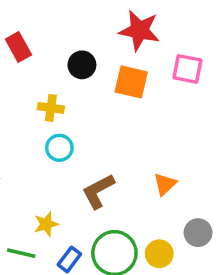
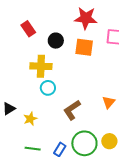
red rectangle: (18, 47) -> (28, 29), moved
yellow cross: (51, 108) -> (41, 66), size x1.5
yellow star: (46, 224) -> (30, 119), moved

